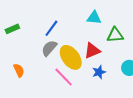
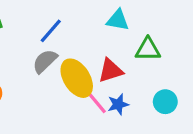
pink line: (64, 77) -> (94, 99), moved

